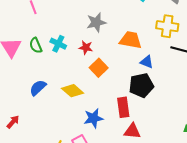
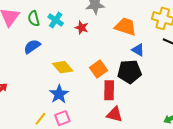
orange square: (99, 68) -> (99, 69), moved
blue semicircle: (38, 88) -> (32, 46), moved
blue star: (93, 118) -> (59, 94), moved, turned -30

